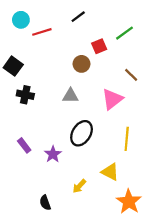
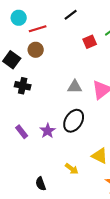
brown circle: (82, 64) -> (36, 50), moved
gray triangle: (70, 96) -> (75, 87), moved
purple star: (53, 154) -> (48, 131), moved
yellow arrow: (79, 186) -> (72, 169), turned -96

